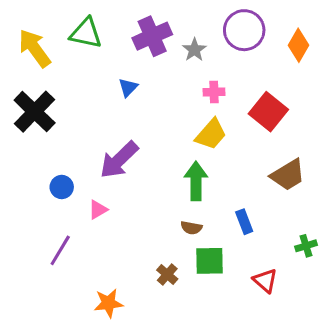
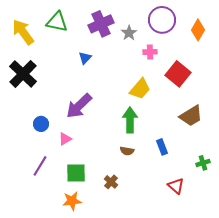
pink cross: (214, 92) -> (150, 52), moved
green square: (209, 261) -> (76, 173), moved

